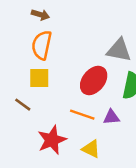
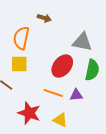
brown arrow: (40, 15) -> (44, 18), moved
red star: (52, 140) -> (29, 113), turned -30

